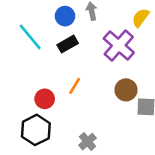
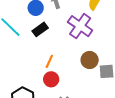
red circle: (45, 99) -> (51, 79), moved

